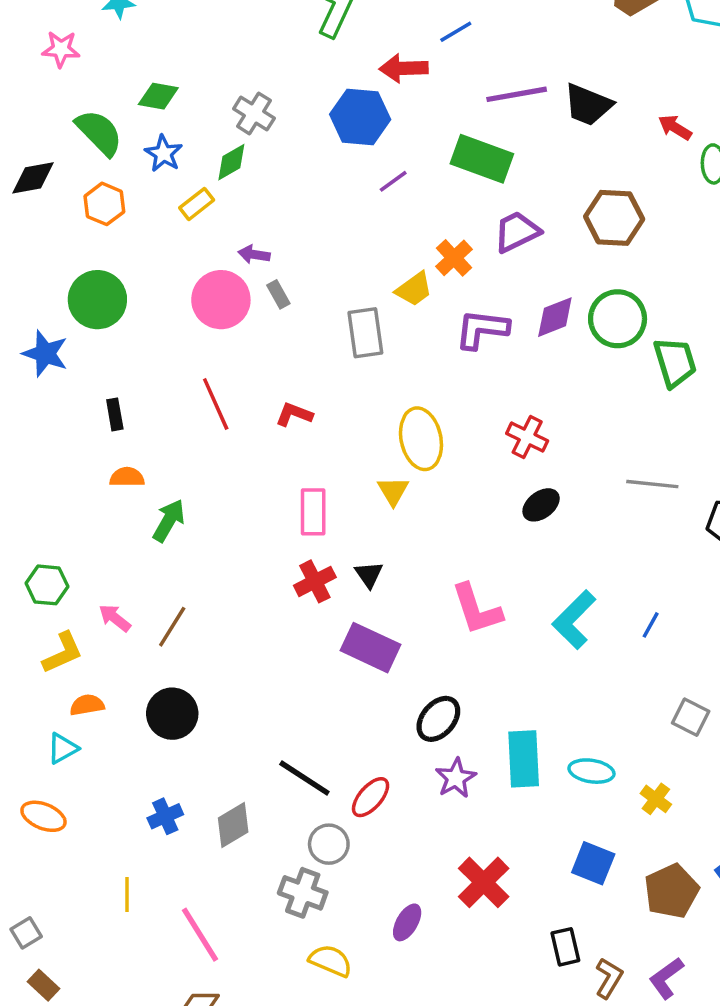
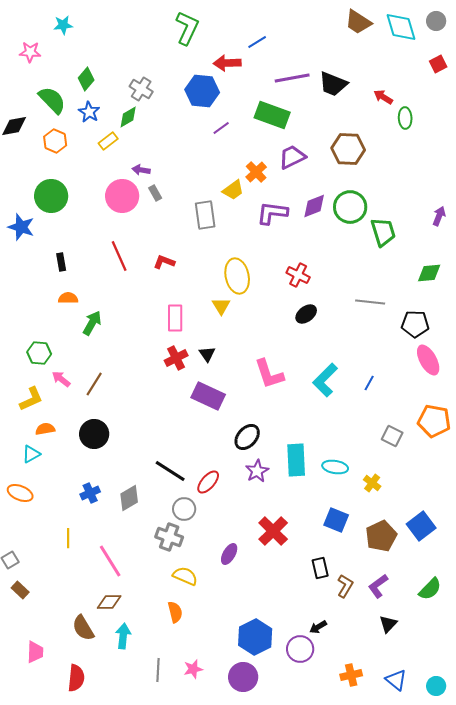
green diamond: (158, 96) -> (86, 79), turned -60
green hexagon: (47, 585) -> (39, 353), moved

